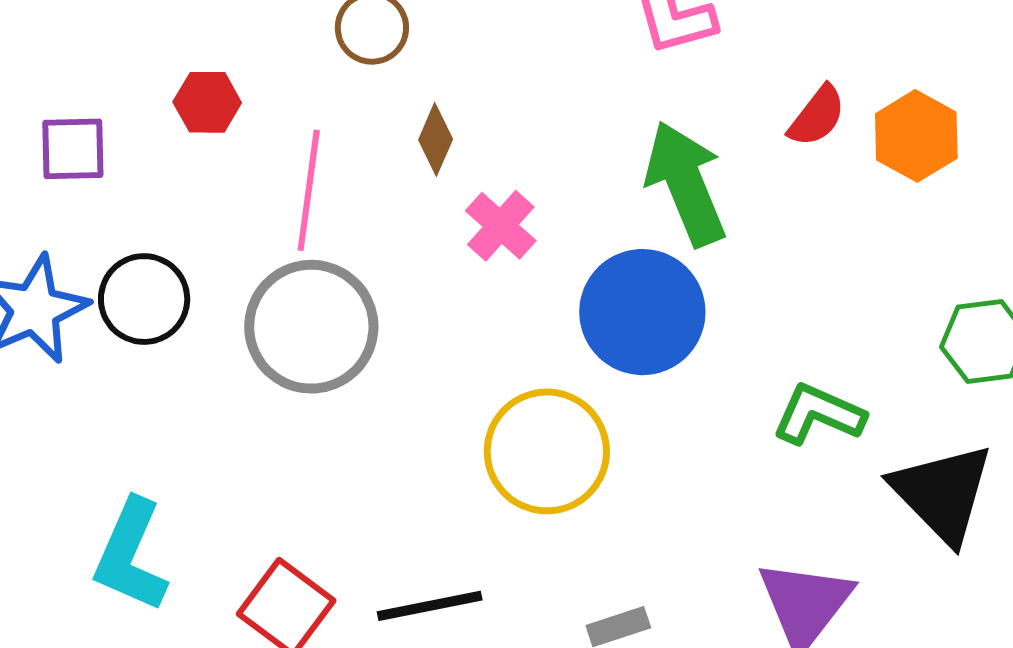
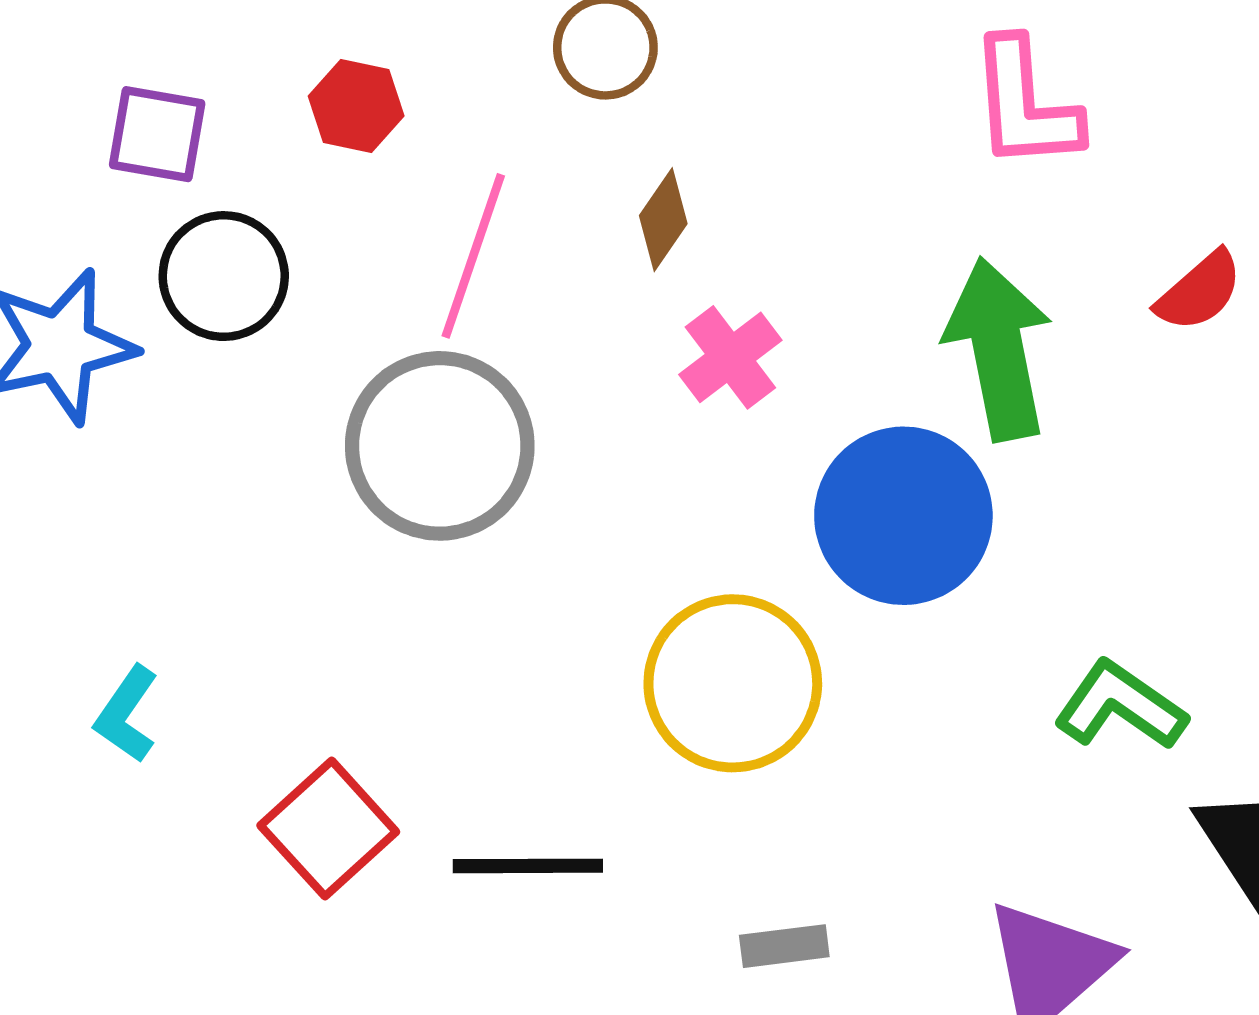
black circle: (144, 299) -> (224, 276), moved
cyan L-shape: (131, 555) -> (127, 714), size x0.6

